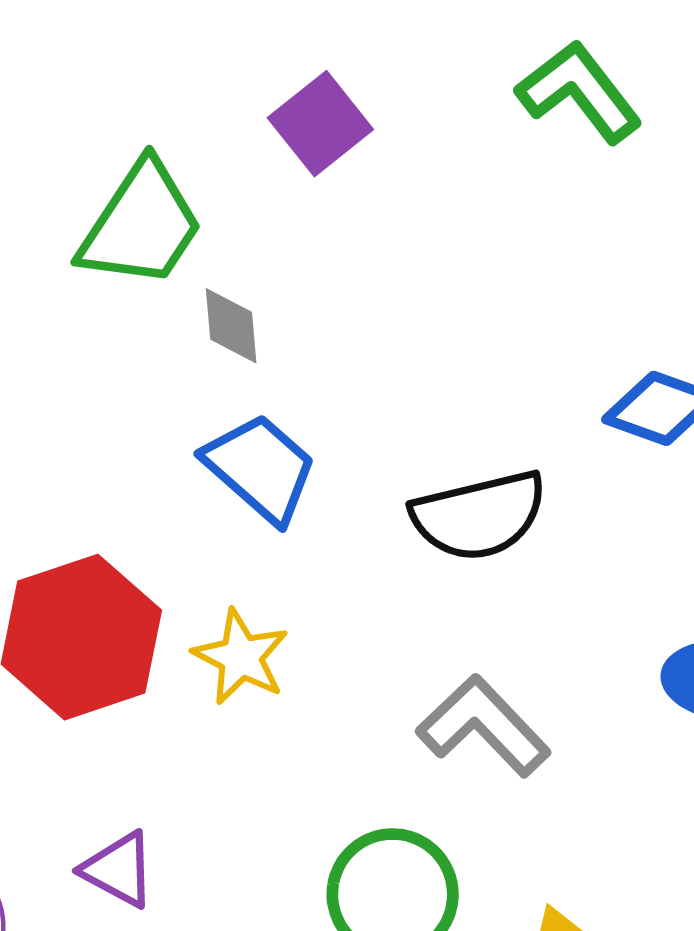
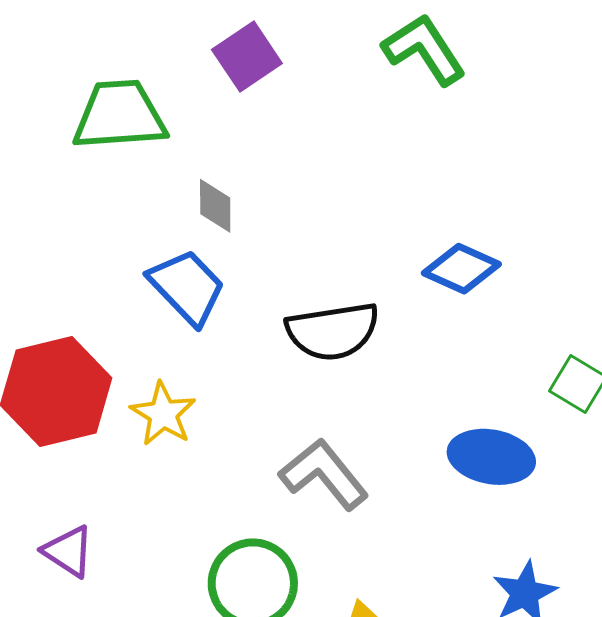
green trapezoid: (141, 225) -> (120, 115), turned -132
gray diamond: (231, 326) -> (215, 206), moved

